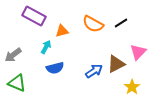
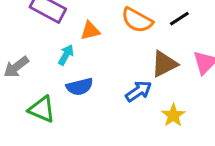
brown triangle: (116, 64) -> (164, 64), moved
green triangle: (17, 83) -> (42, 109), moved
yellow star: (132, 87) -> (173, 115), moved

